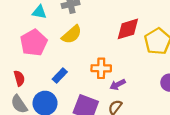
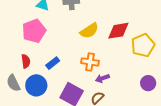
yellow semicircle: (72, 34) -> (89, 31), moved
red semicircle: (19, 78) -> (26, 61), moved

